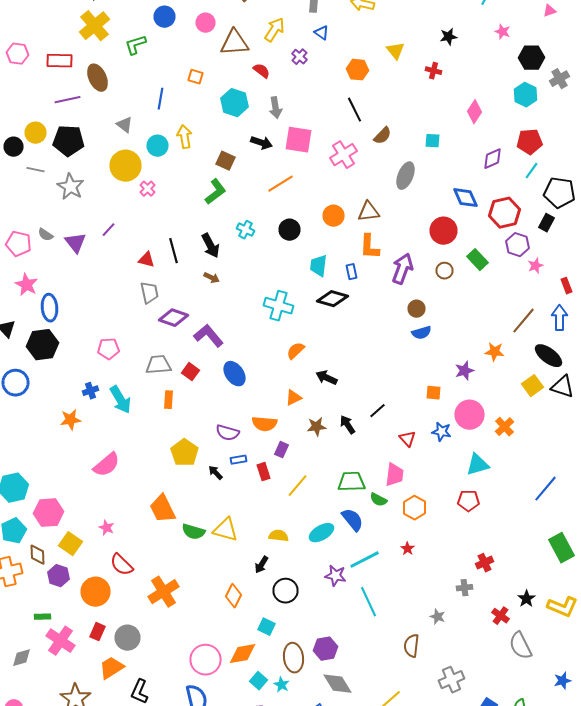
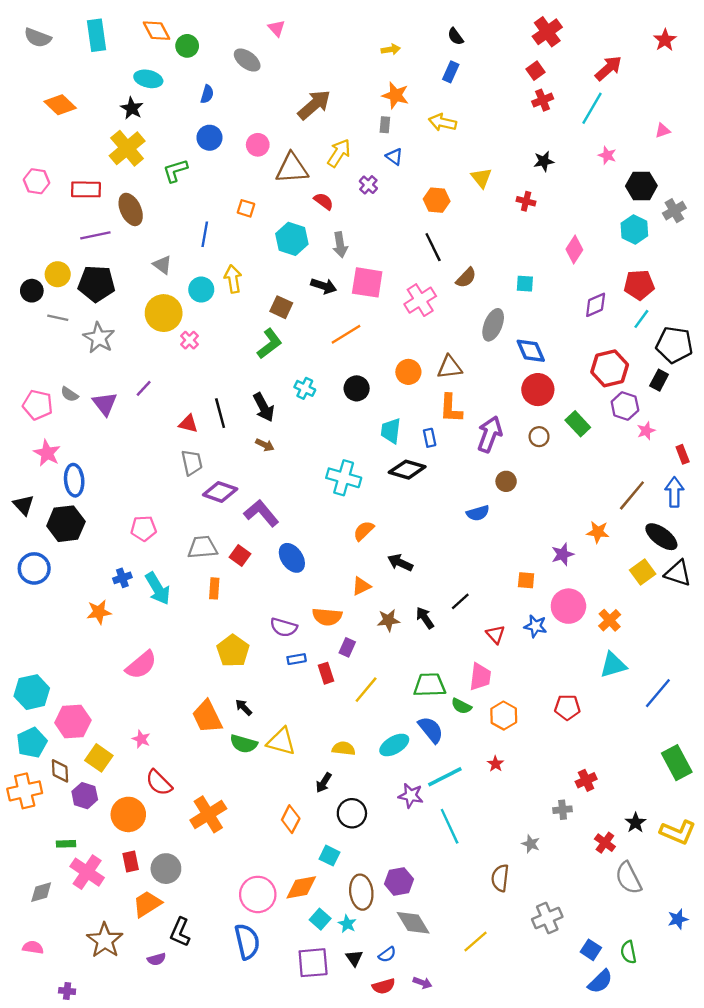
blue diamond: (466, 198) -> (531, 351), moved
blue semicircle: (422, 333) -> (478, 513), moved
cyan triangle: (478, 465) -> (613, 665), moved
black arrow: (216, 473) -> (244, 707), moved
red rectangle: (98, 632) -> (131, 861), turned -36

